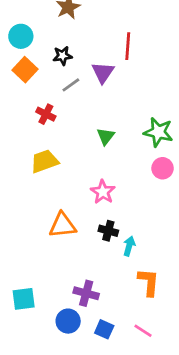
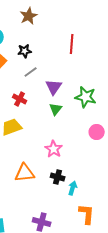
purple triangle: (103, 72) -> (54, 87), moved
red cross: (46, 114) -> (20, 99), moved
green star: (158, 132) -> (86, 97), moved

